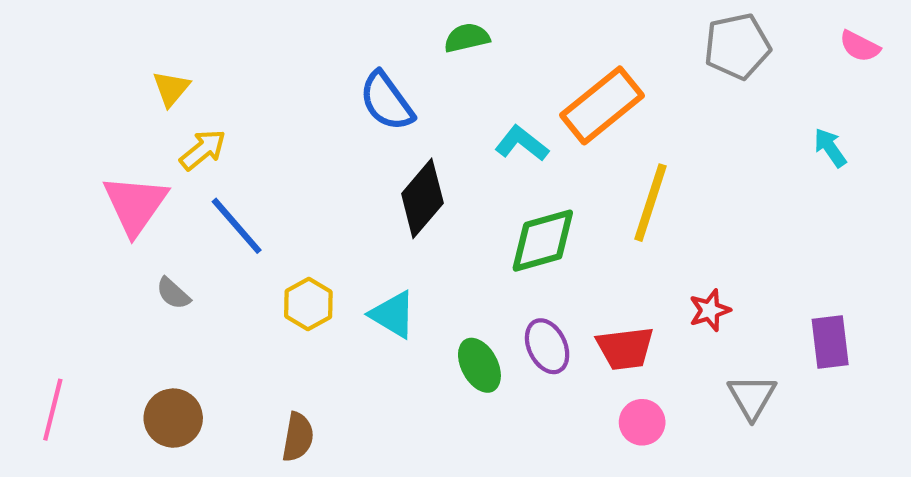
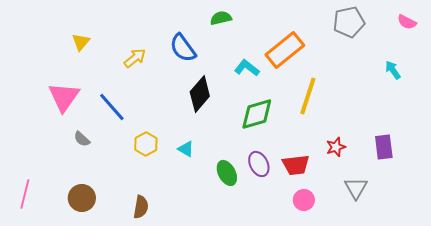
yellow arrow: (203, 150) -> (135, 58), moved
cyan triangle: (393, 315) -> (186, 149), size x0.7
purple rectangle: (830, 342) -> (384, 147), moved

